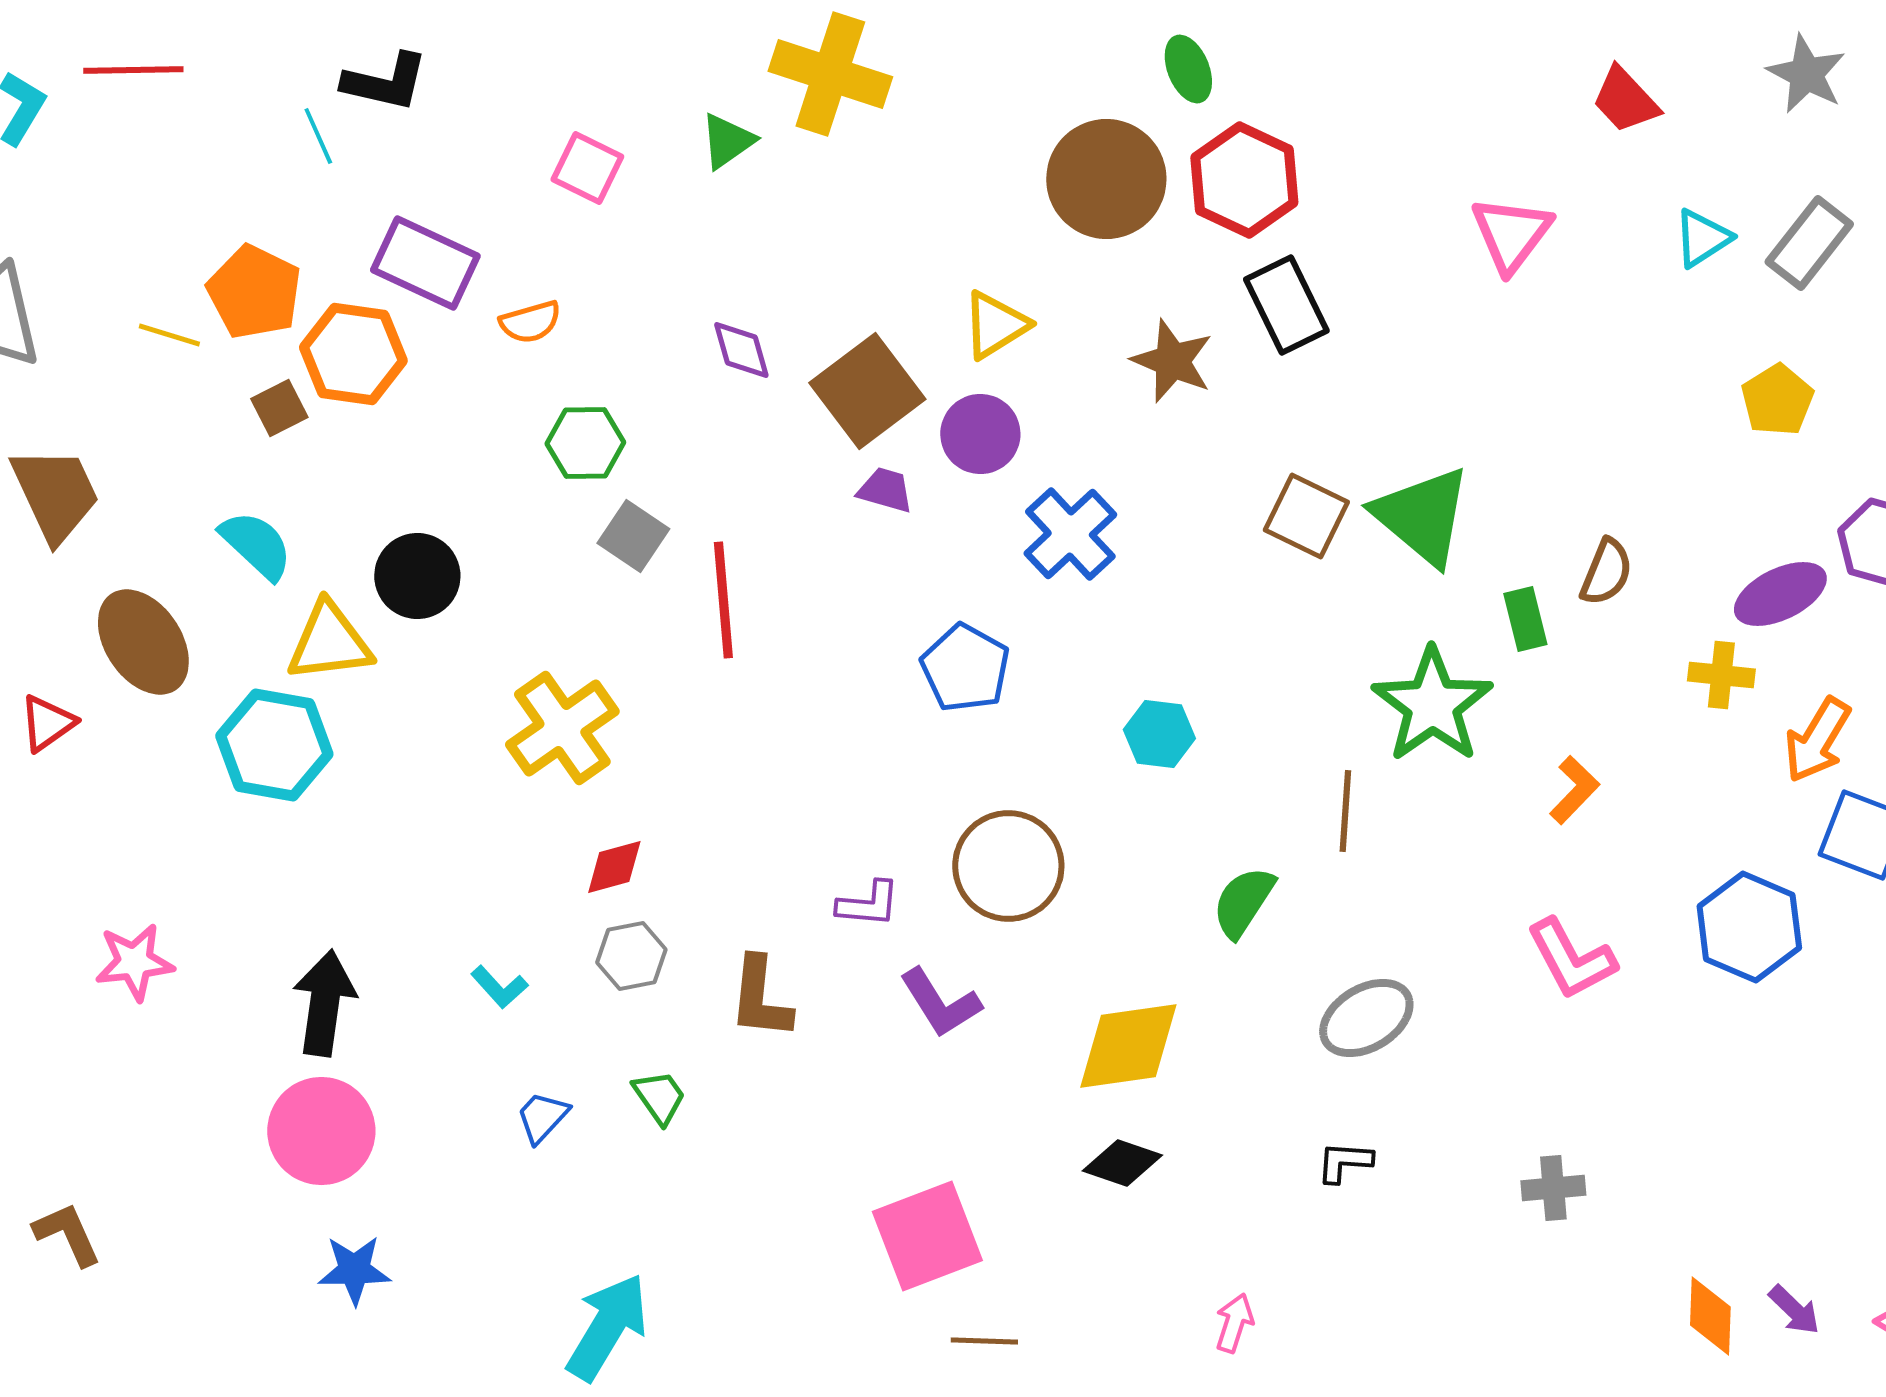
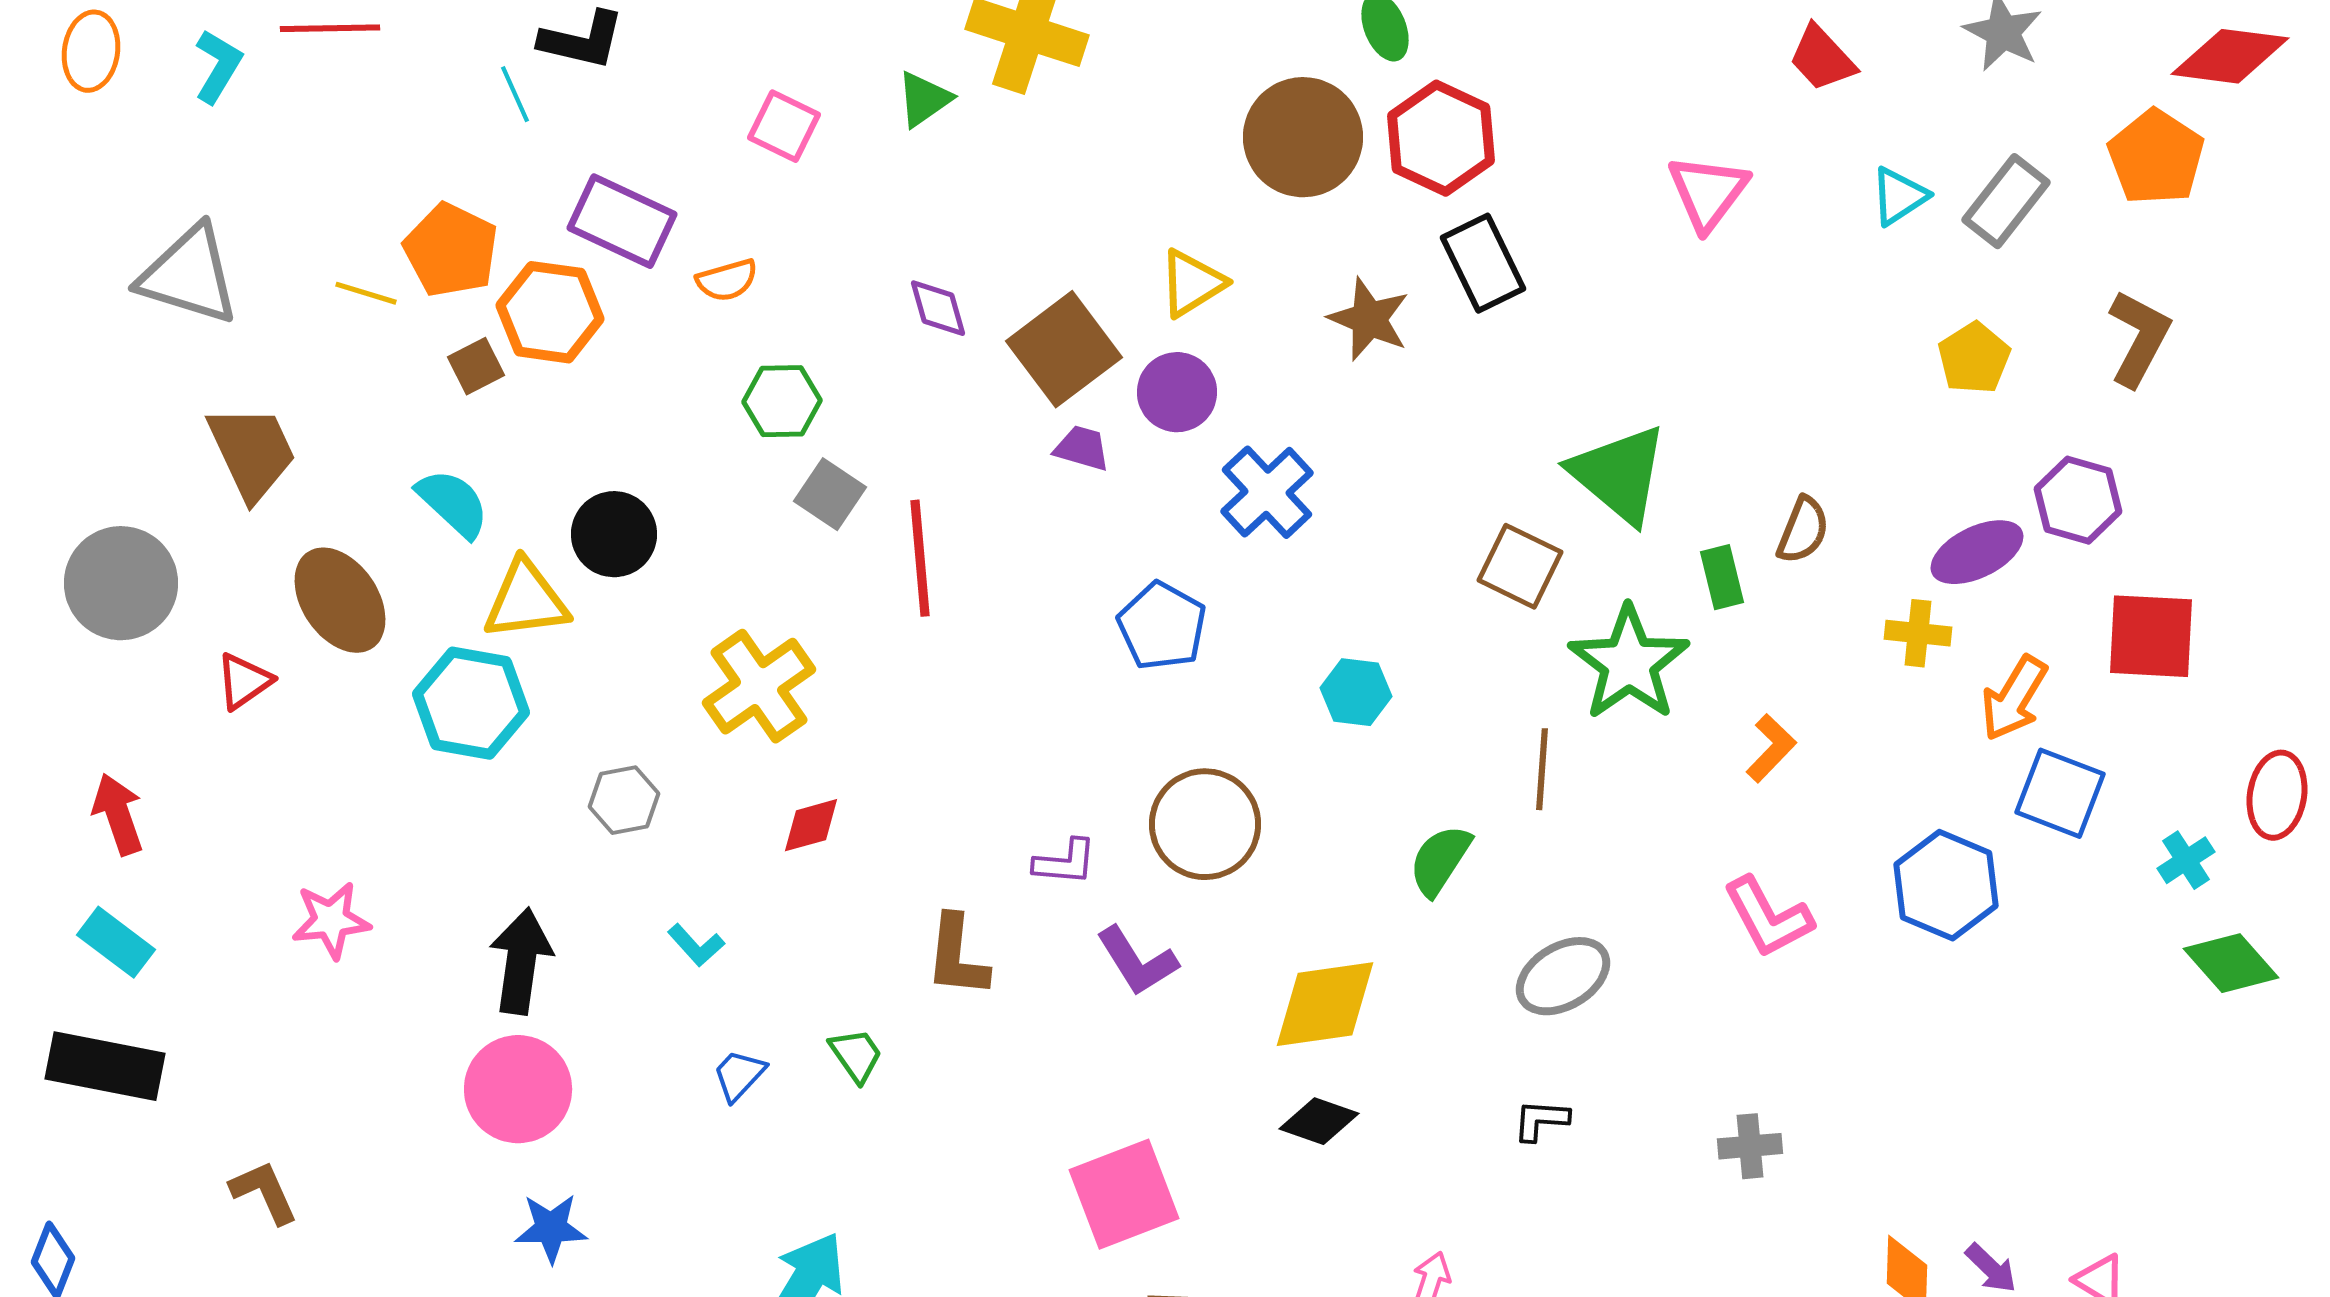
brown square: (1306, 516) -> (1520, 566), moved
gray hexagon: (631, 956) -> (624, 800), moved

